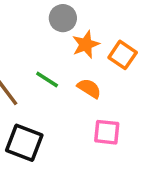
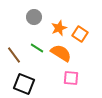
gray circle: (63, 18) -> (34, 17), moved
orange semicircle: (89, 88) -> (61, 53), size x1.5

